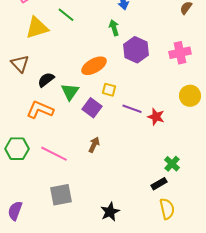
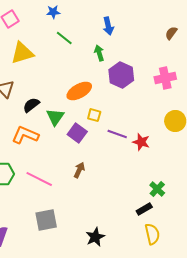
green line: (66, 15) -> (64, 38), moved

